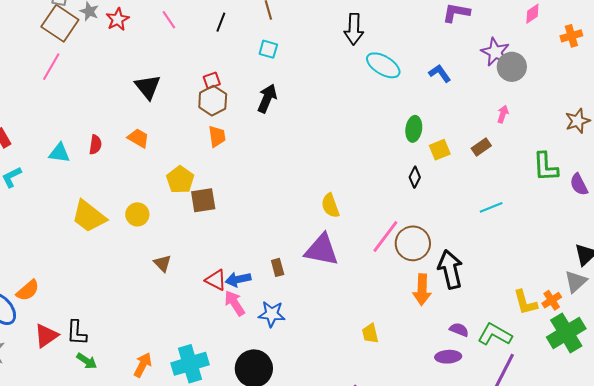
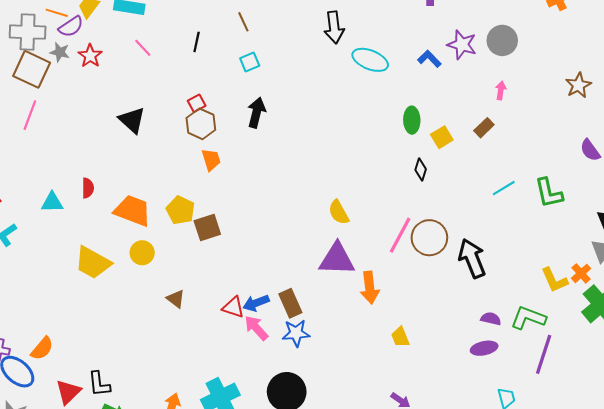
cyan square: (268, 49) -> (250, 62), turned -30
purple star: (495, 52) -> (462, 45), moved
orange trapezoid: (138, 138) -> (133, 211), moved, size x1.6
green L-shape: (546, 167) -> (549, 193), moved
brown rectangle: (278, 267) -> (290, 303), moved, size x1.5
orange arrow: (422, 290) -> (370, 288), moved

